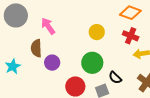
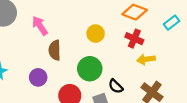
brown semicircle: (36, 48) -> (55, 50), moved
purple circle: (52, 63) -> (38, 77), moved

